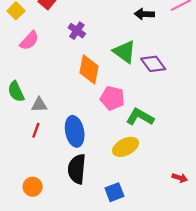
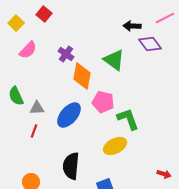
purple cross: (77, 31) -> (66, 54), moved
purple diamond: (153, 64) -> (150, 44), moved
green L-shape: (140, 117) -> (128, 119), turned 40
blue ellipse: (75, 131) -> (69, 115), moved, turned 52

